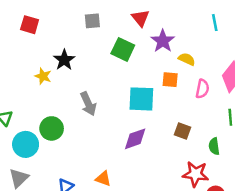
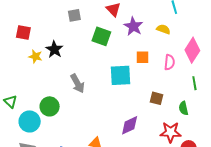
red square: (30, 25) -> (23, 33), moved
yellow semicircle: (187, 59) -> (163, 29), moved
yellow star: (43, 76) -> (35, 56), moved
purple diamond: (135, 139) -> (130, 125), moved

